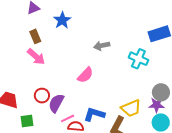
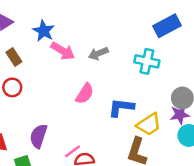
pink arrow: (36, 57) -> (63, 51), moved
red circle: (42, 96) -> (12, 87), moved
purple semicircle: (56, 103) -> (38, 136), moved
blue L-shape: (94, 114) -> (121, 107), moved

